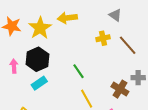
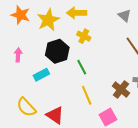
yellow cross: (103, 38) -> (84, 36), moved, turned 32
black hexagon: (37, 59) -> (57, 51), moved

